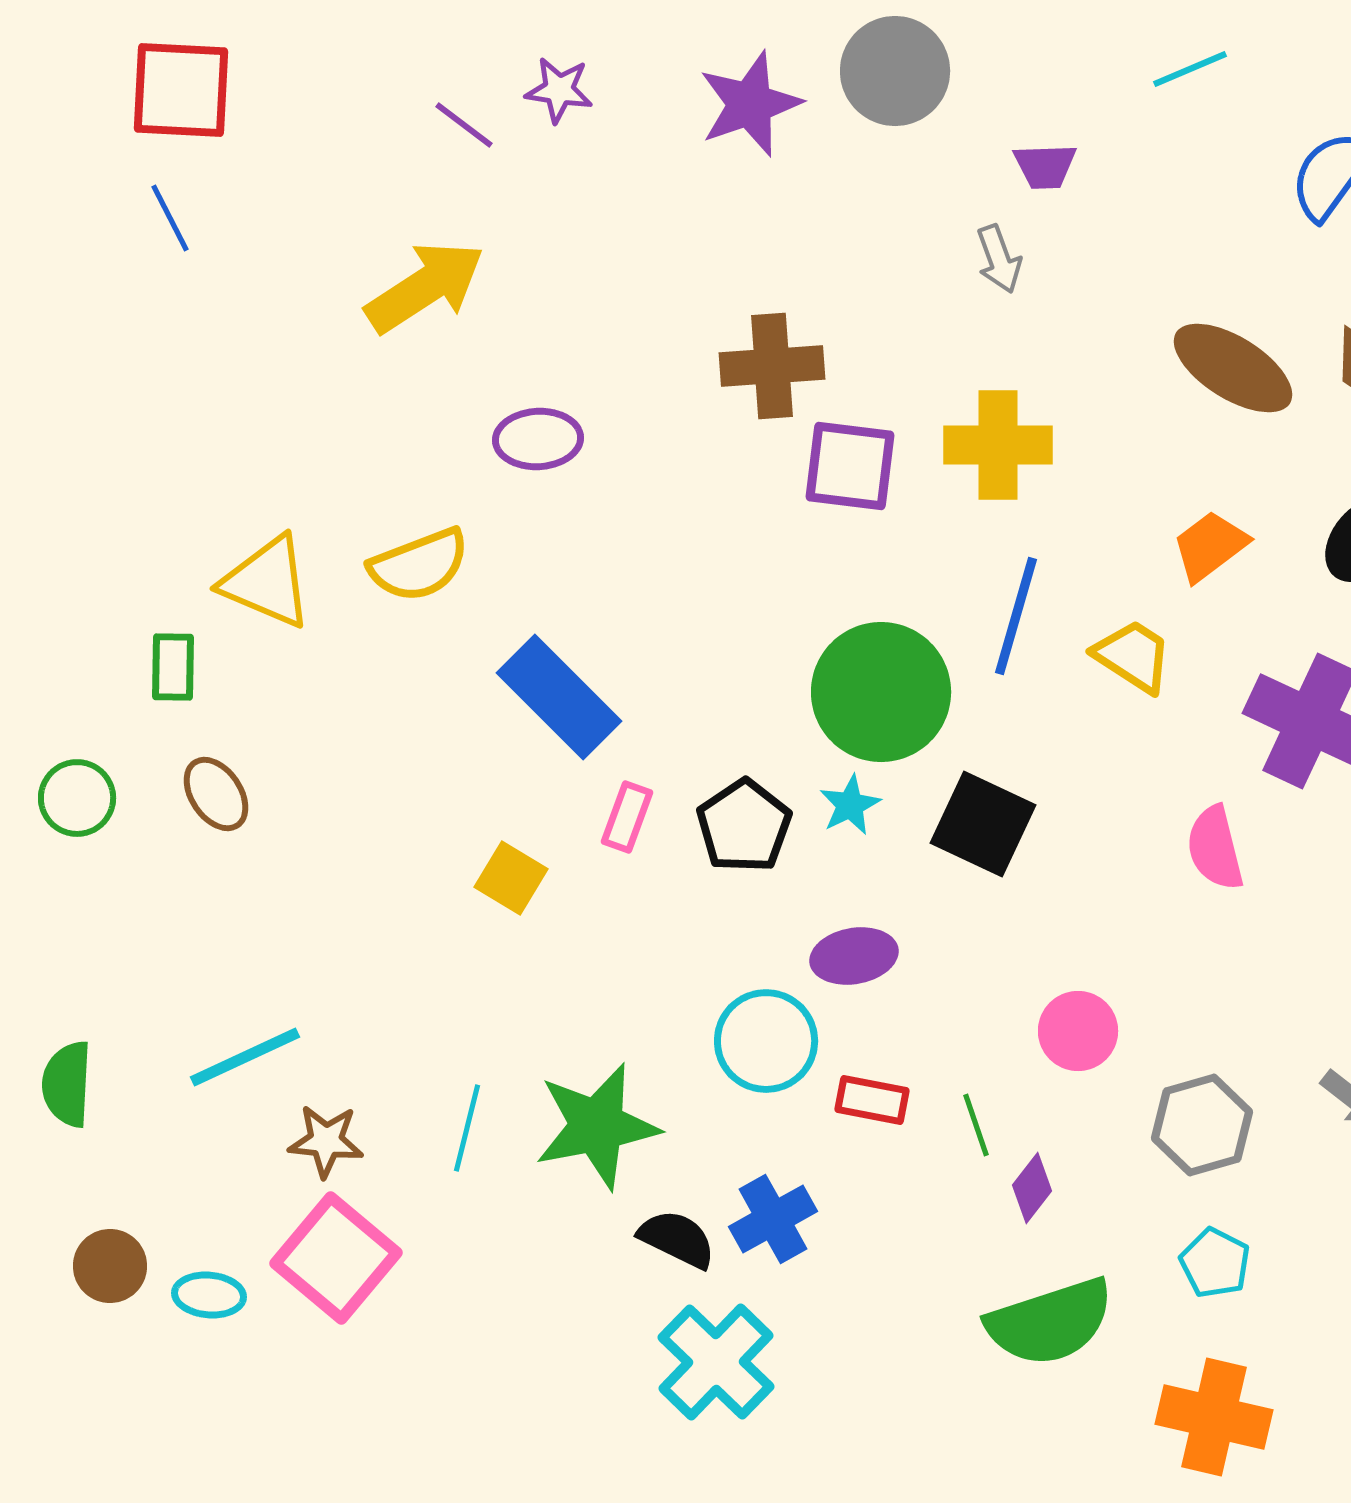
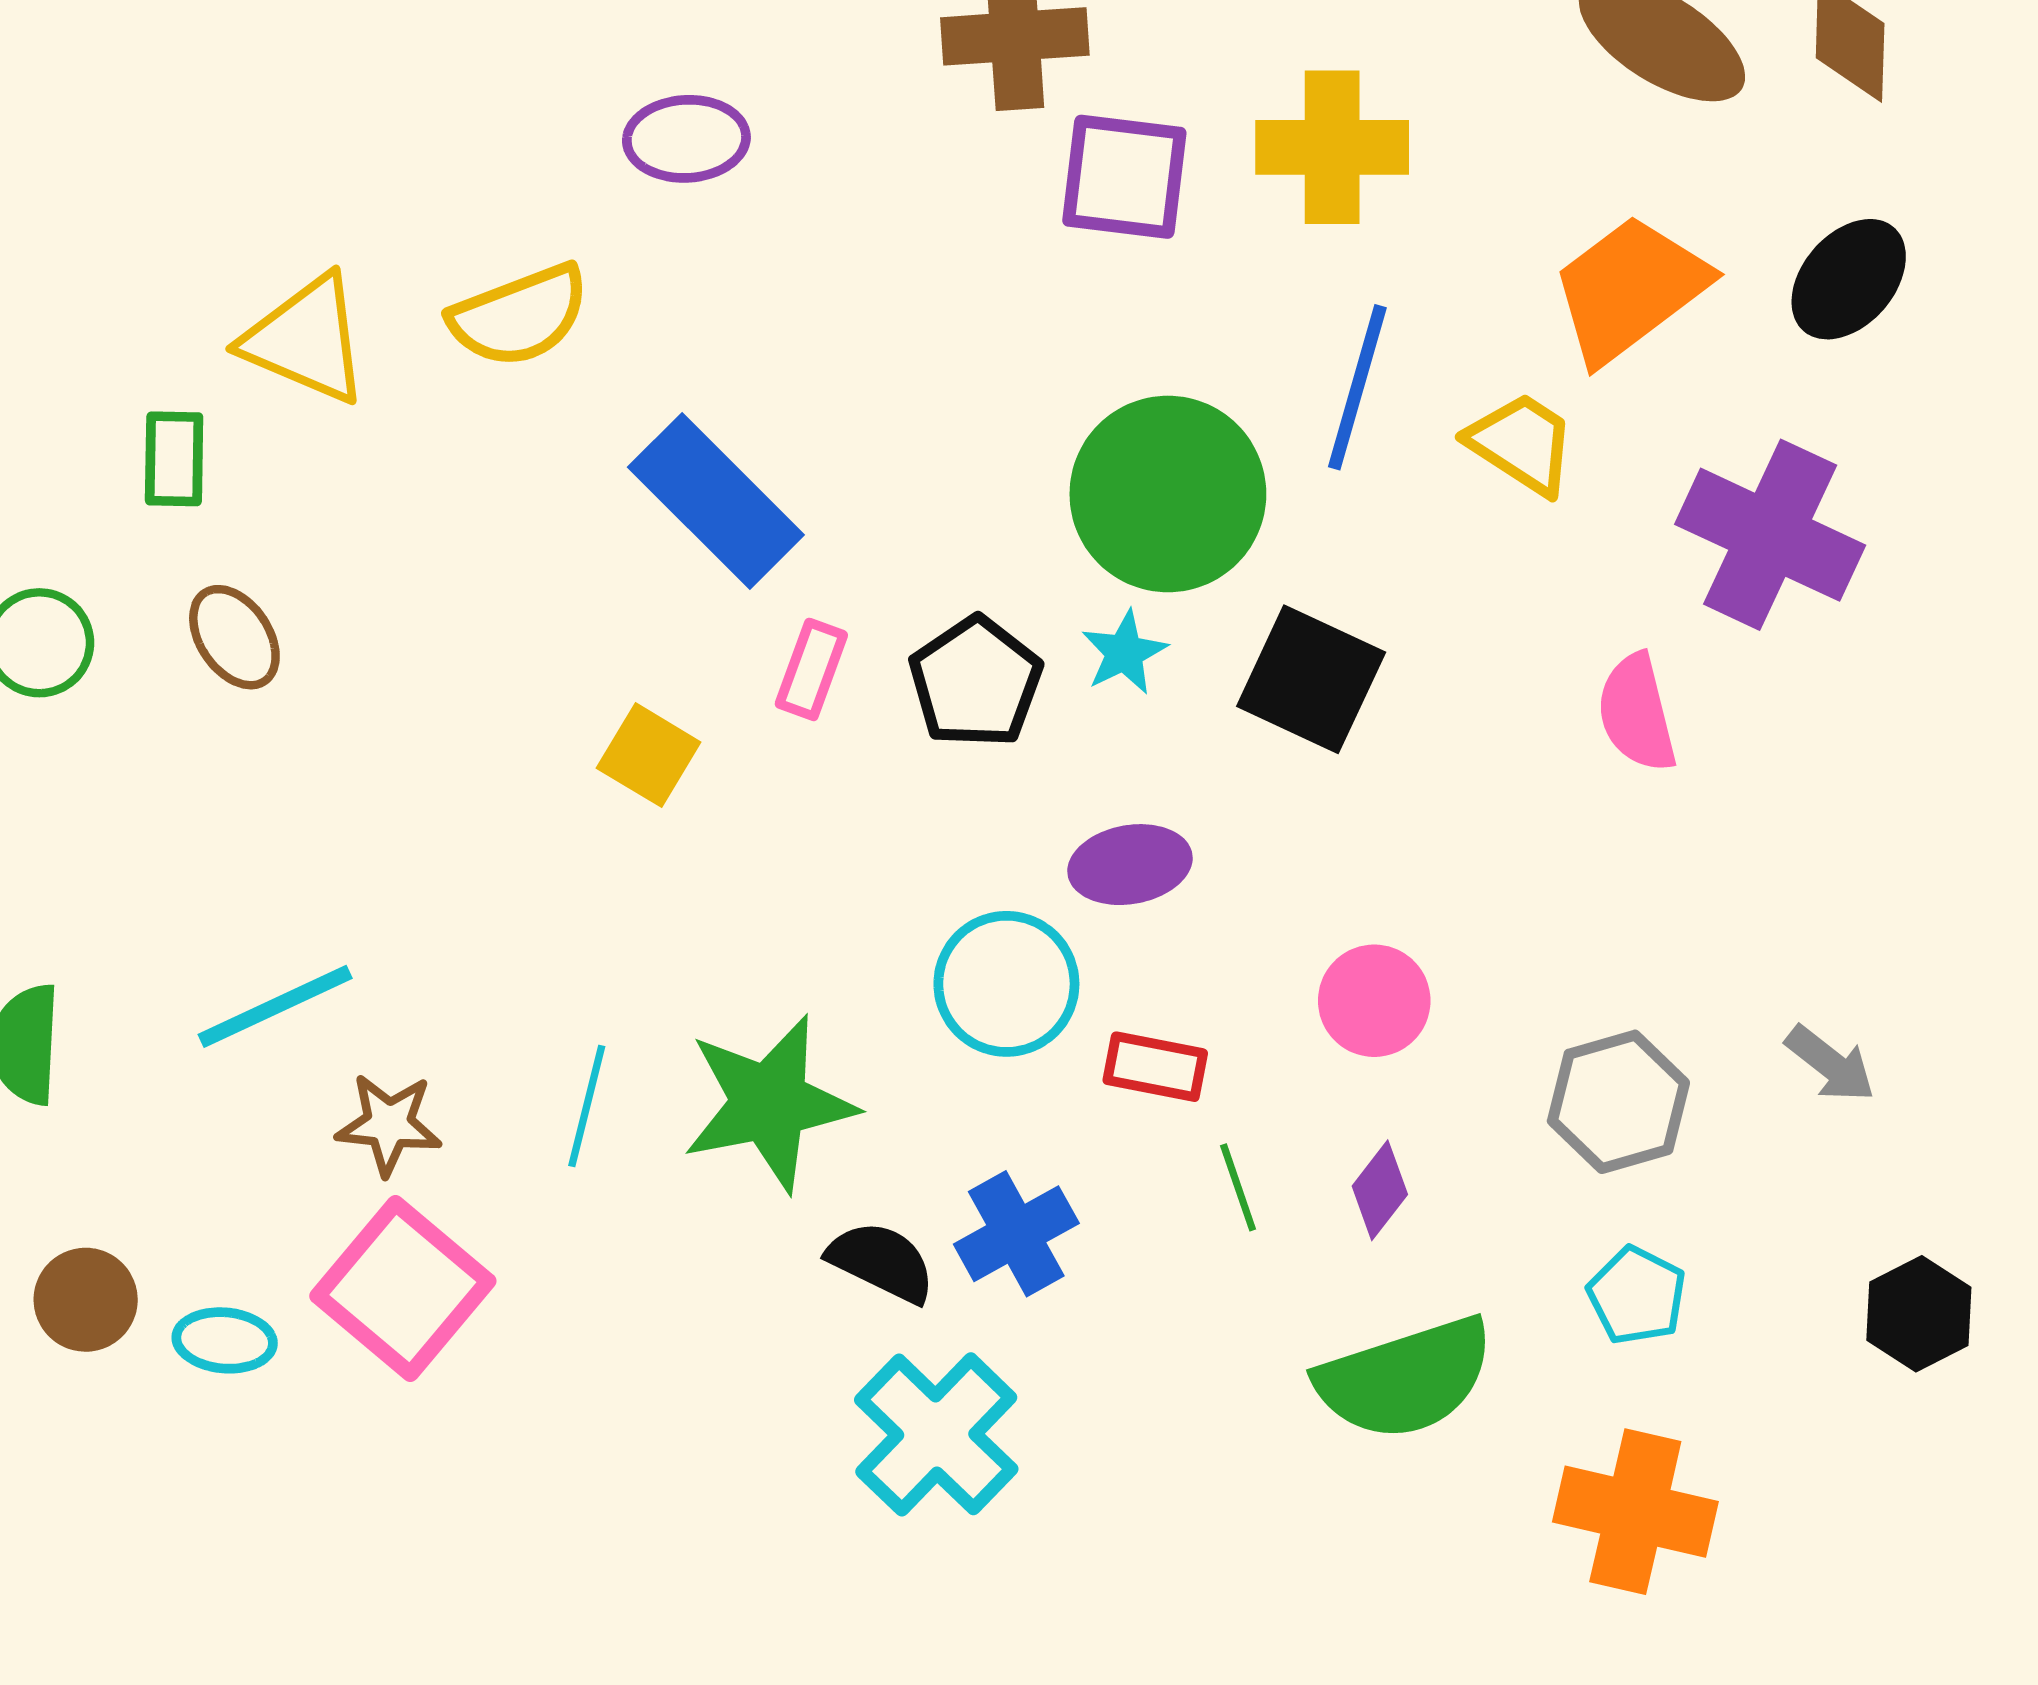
orange trapezoid: (1210, 546) -> (1630, 289), size x1.5
pink circle: (1078, 1031) -> (1374, 1001), moved
green line: (976, 1125) -> (1238, 1187), moved

